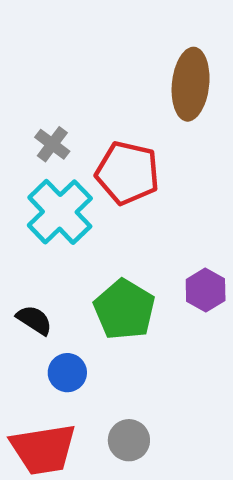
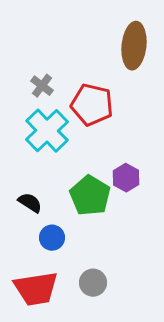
purple hexagon: (206, 290) -> (126, 178), moved

